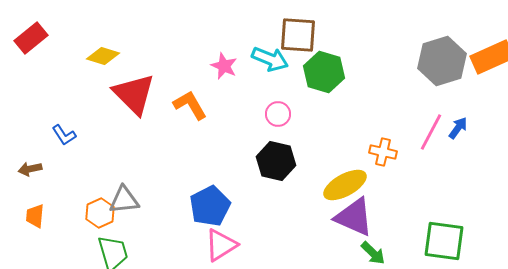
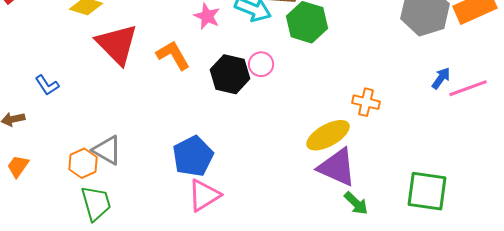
pink line: (431, 132) -> (468, 88), moved, turned 42
black hexagon: (276, 161) -> (230, 74), moved
gray triangle: (124, 200) -> (107, 150), turned 36
orange trapezoid: (35, 216) -> (18, 166), turned 30

